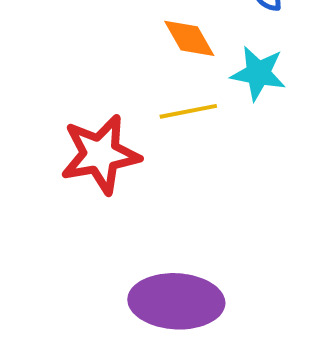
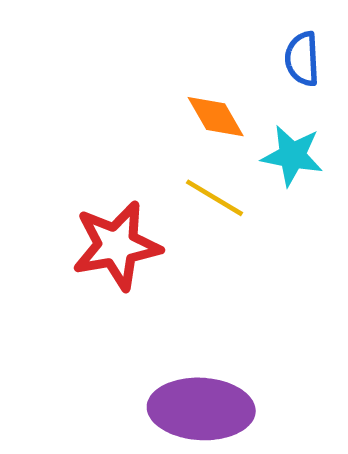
yellow line: (188, 111) -> (214, 198), turned 42

